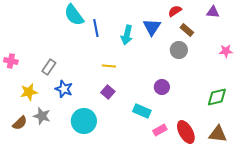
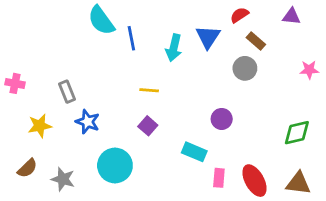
gray rectangle: (49, 67) -> (67, 92), turned -56
gray star: (42, 116) -> (63, 179), moved
pink rectangle: (160, 130) -> (219, 178), turned -56

